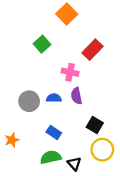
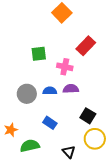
green square: (42, 44) -> (39, 54), moved, turned 35
purple semicircle: (76, 96) -> (71, 89), turned 98
green semicircle: (51, 157) -> (30, 146), moved

